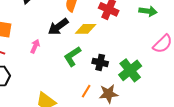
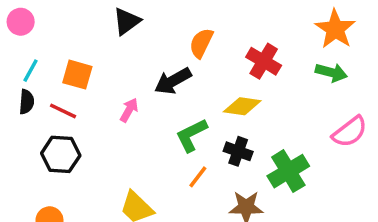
yellow diamond: (86, 29) -> (242, 106), moved
orange line: (86, 91) -> (198, 177), moved

